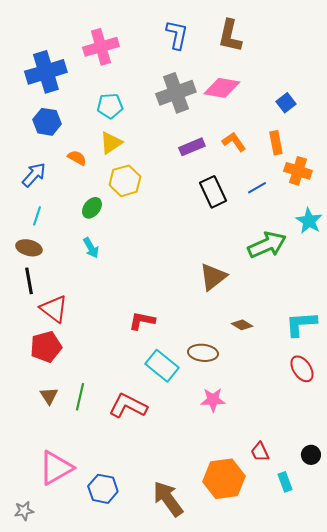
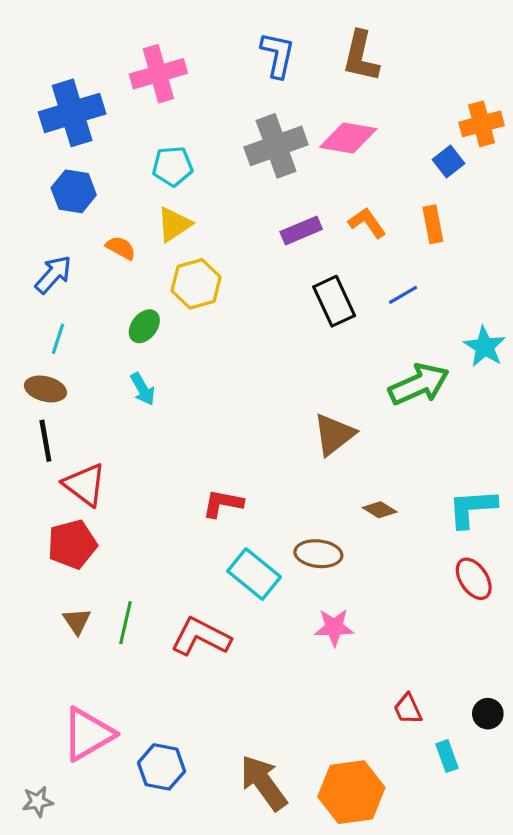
orange cross: (298, 171) -> (482, 124), moved, turned -32
orange hexagon: (224, 479) -> (351, 792), moved

